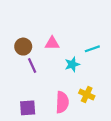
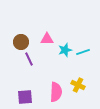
cyan line: (92, 49) -> (83, 52), moved
cyan star: (72, 64) -> (65, 50), moved

